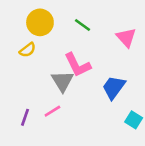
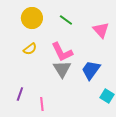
yellow semicircle: (27, 50) -> (30, 49), moved
gray triangle: (62, 81) -> (62, 69), moved
pink line: (52, 111) -> (42, 104), moved, turned -64

